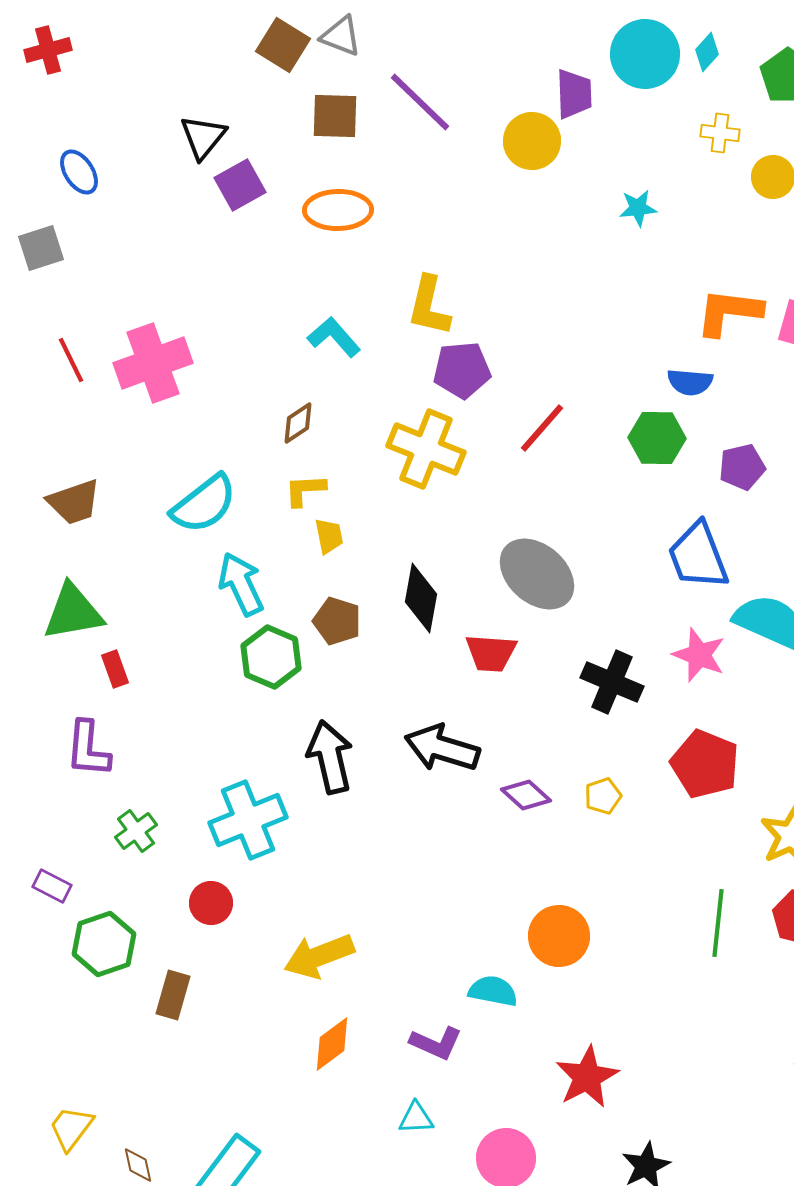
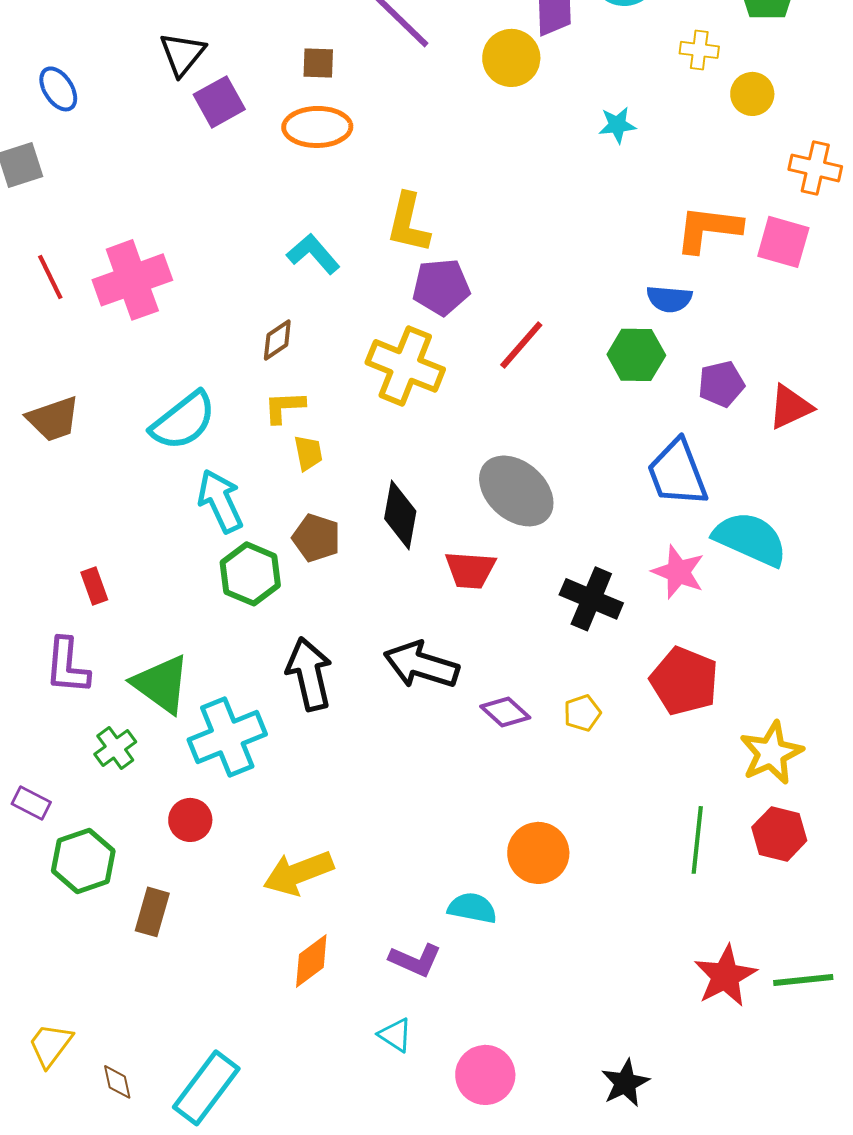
brown square: (335, 116) -> (318, 63), moved, size x0.7
green triangle: (73, 612) -> (161, 684), moved, turned 46
red star: (587, 1077) -> (725, 976), moved
cyan triangle: (416, 1118) -> (395, 1035), turned 36

